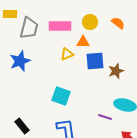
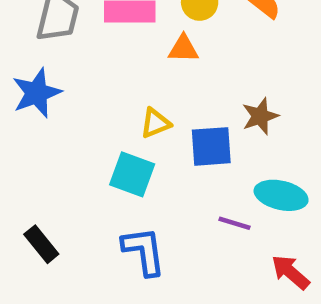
yellow triangle: (67, 54) -> (155, 123), moved
blue square: (95, 61) -> (211, 146), moved

